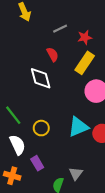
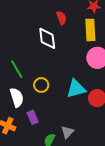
yellow rectangle: (85, 63) -> (90, 30), turned -45

